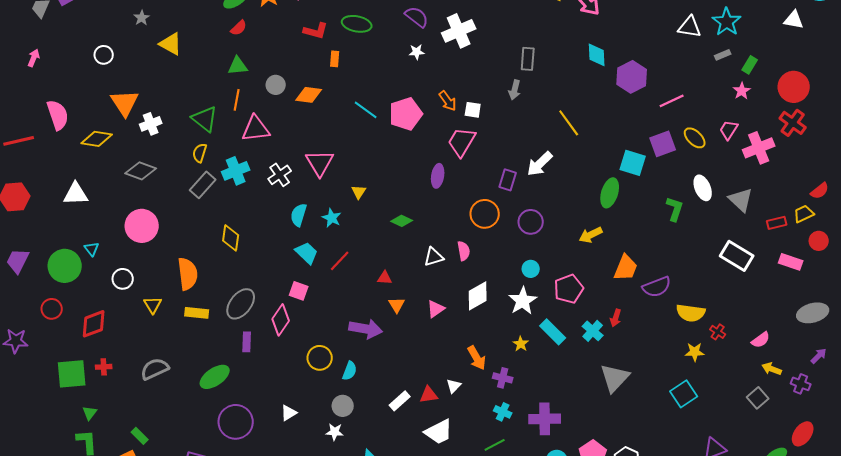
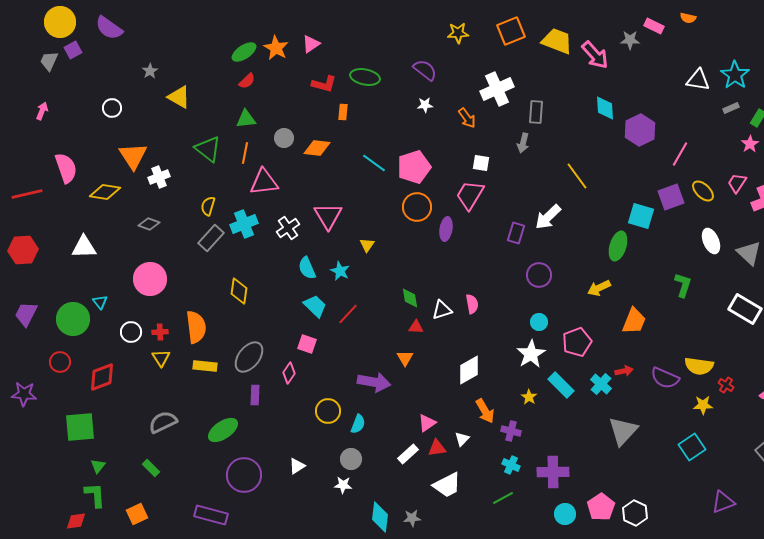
white cross: (459, 31) -> (497, 89), moved
orange arrow: (448, 101) -> (467, 118), moved
pink line: (672, 101) -> (680, 154), turned -35
green triangle: (205, 119) -> (208, 149), moved
gray diamond: (141, 171) -> (149, 224), size x0.7
green L-shape: (675, 209) -> (683, 285), moved
orange circle: (485, 214) -> (417, 207), moved
cyan semicircle: (299, 215) -> (307, 268), turned -40
green diamond: (402, 221) -> (410, 298), moved, turned 55
red triangle: (385, 278) -> (416, 327), moved
purple semicircle: (657, 287) -> (665, 378), moved, turned 44
white diamond: (478, 296) -> (469, 370), moved
pink triangle: (436, 309) -> (427, 423), moved
red arrow: (616, 318) -> (624, 371), turned -120
pink diamond: (281, 320) -> (289, 373), size x0.7
red cross: (104, 367) -> (160, 332), moved
green rectangle: (140, 436) -> (151, 468), moved

